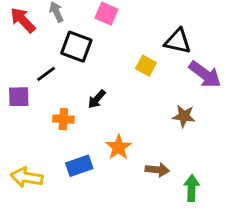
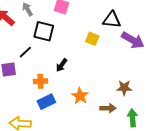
brown star: (184, 116) -> (124, 88), moved
blue rectangle: (79, 166) -> (46, 102), moved

